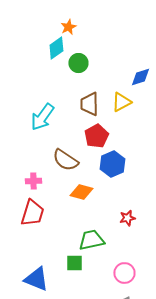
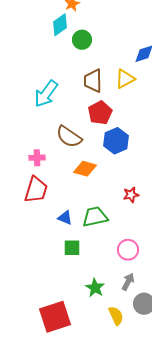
green square: (74, 263) -> (72, 248), moved
blue triangle: (36, 279) -> (65, 218), moved, size x0.6

